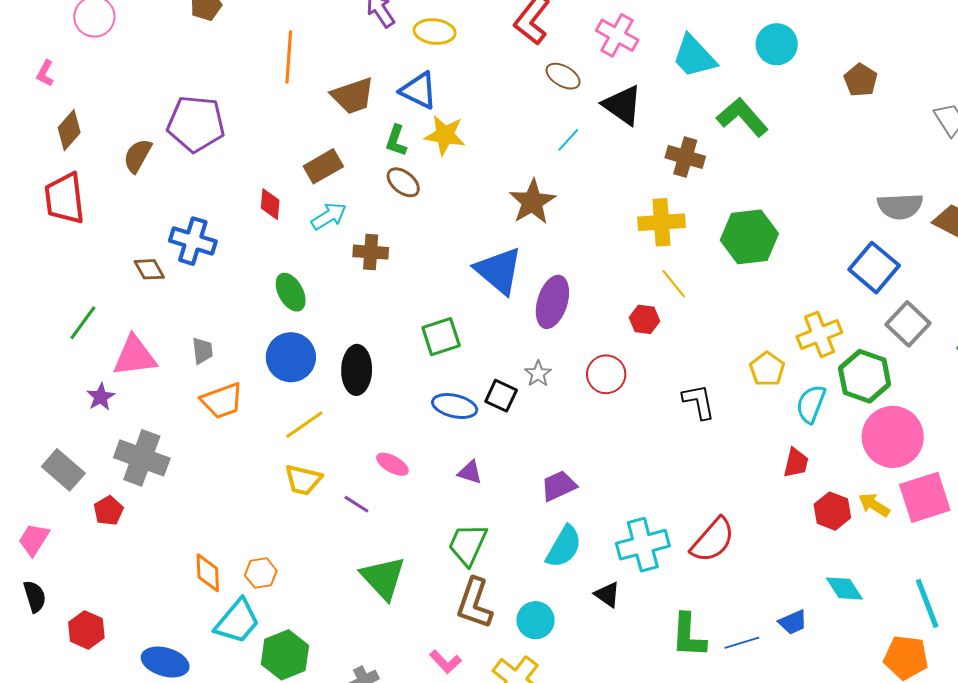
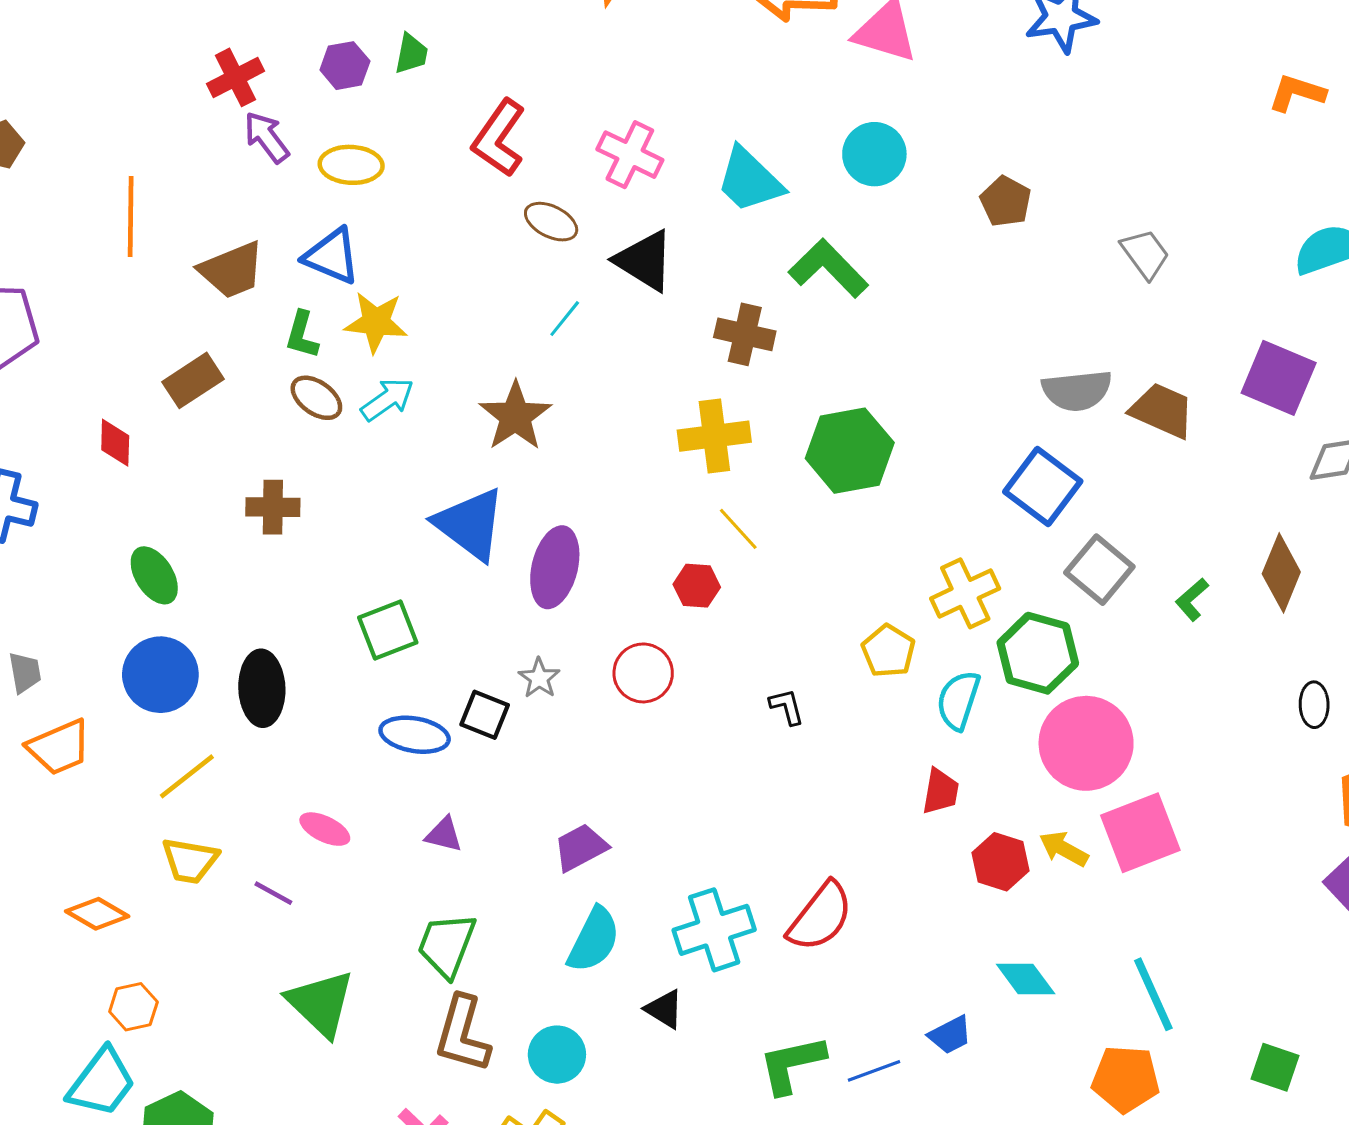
cyan arrow: (329, 216) -> (387, 399), moved
black L-shape: (699, 402) -> (787, 707), size x0.7
orange diamond: (208, 573) -> (97, 914), moved, turned -54
green L-shape: (688, 635) -> (792, 1064), turned 78

